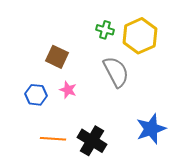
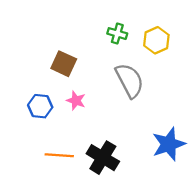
yellow hexagon: (140, 36) -> (156, 40), size x0.7

